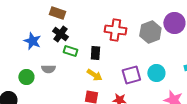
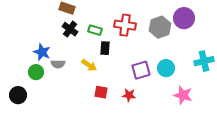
blue star: (32, 41) -> (42, 52), moved
green rectangle: (70, 51) -> (95, 30), moved
yellow arrow: (94, 75) -> (89, 65), moved

